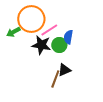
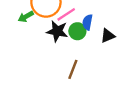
black triangle: (64, 70) -> (108, 36), moved

